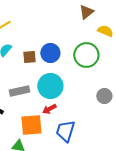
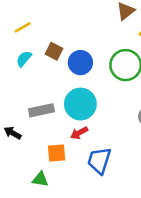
brown square: (29, 57) -> (54, 51), moved, turned 32
orange square: (31, 125) -> (57, 153), size x0.7

